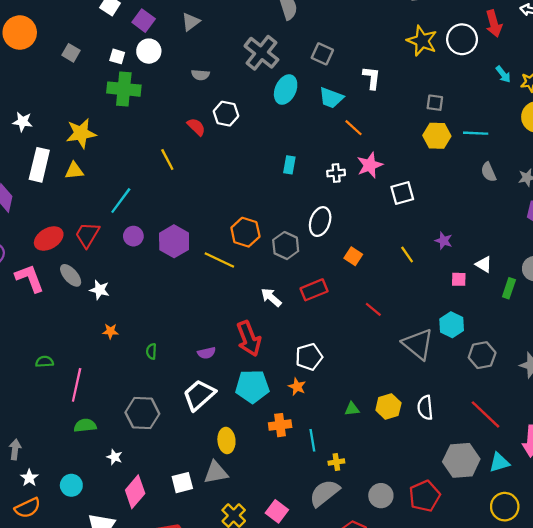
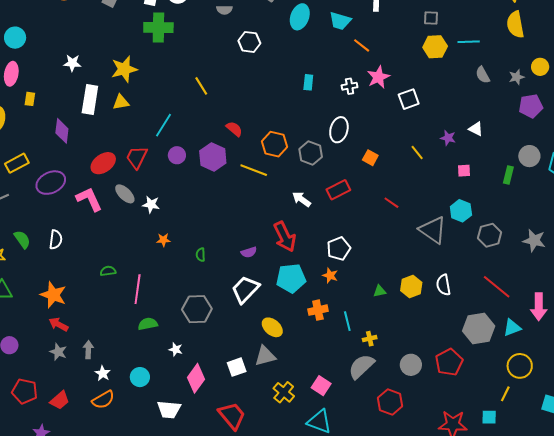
red semicircle: (196, 127) -> (234, 129), moved
white triangle: (484, 264) -> (476, 129), moved
yellow ellipse: (226, 441) -> (272, 327), turned -40

